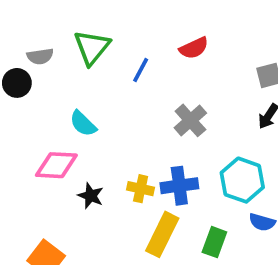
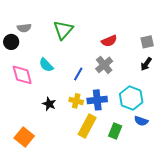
green triangle: (92, 47) -> (63, 30), moved
red semicircle: (194, 48) -> (109, 41), moved
blue line: (141, 70) -> (78, 74), moved
pink diamond: (56, 165) -> (22, 75), moved, turned 70

